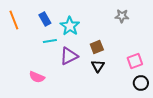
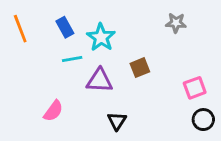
purple triangle: (69, 56) -> (99, 81), turned 30
black triangle: (98, 66) -> (117, 121), moved
pink semicircle: (37, 77) -> (53, 111), turned -77

